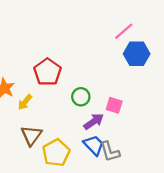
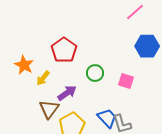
blue hexagon: (137, 54) -> (147, 46), moved
purple arrow: (94, 121) -> (67, 93), moved

